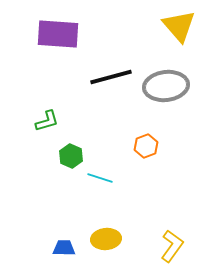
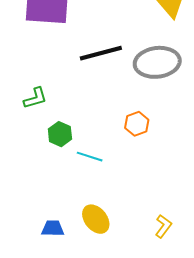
yellow ellipse: (106, 239) -> (96, 219), turned 56
yellow L-shape: (172, 246) -> (163, 226), size x0.7

